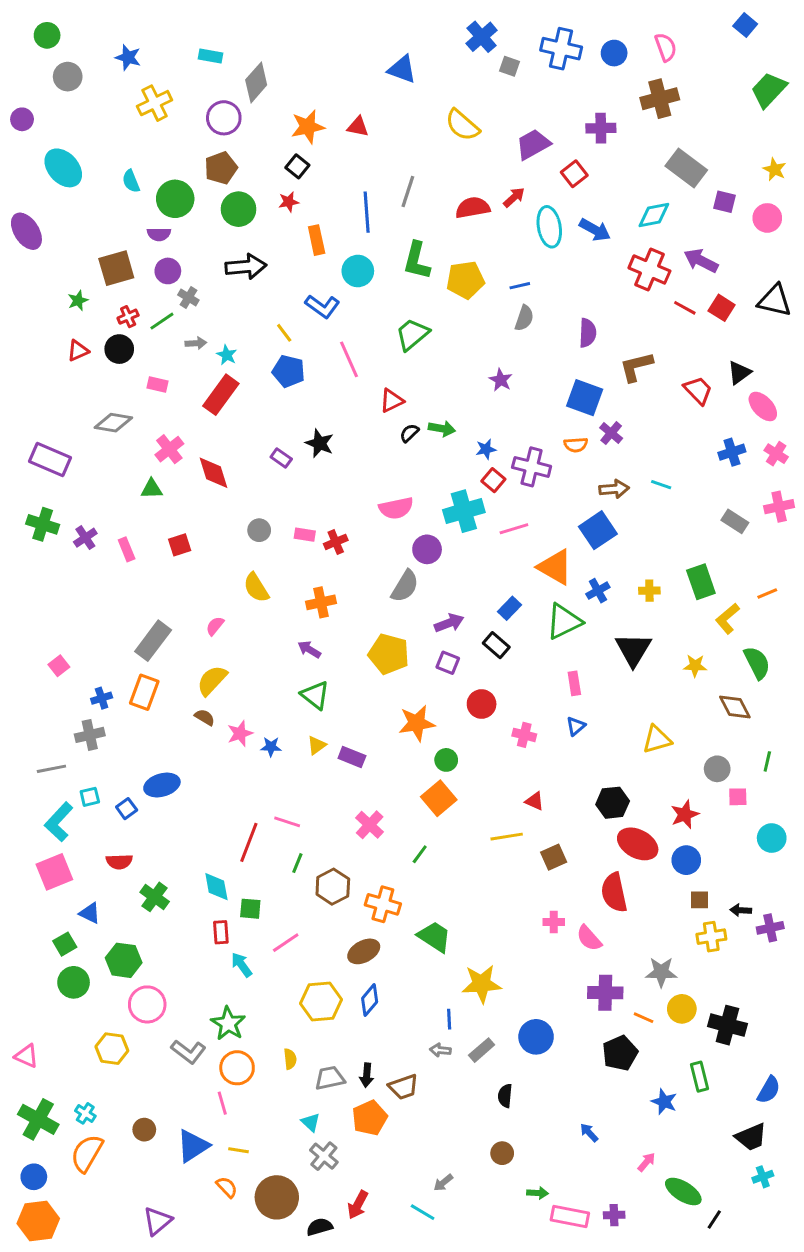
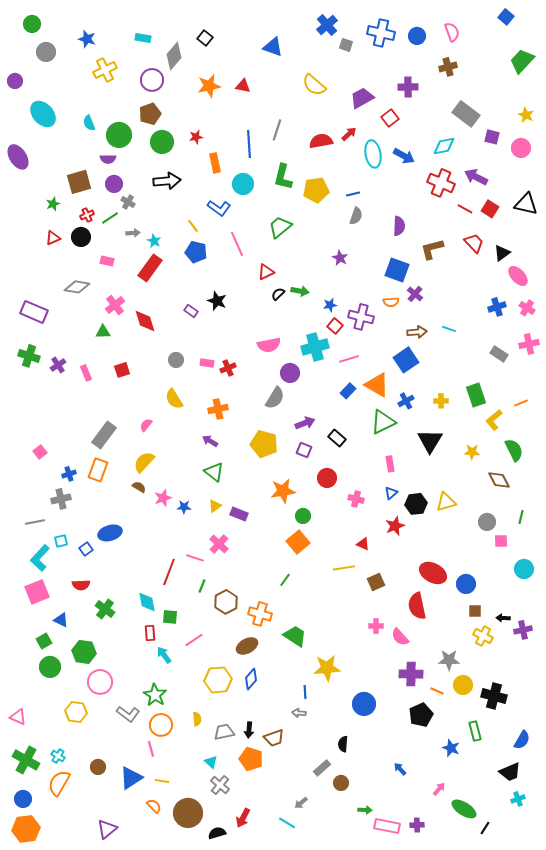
brown cross: (660, 99) -> (448, 67), size x0.7
black square: (297, 166) -> (205, 38), moved
red trapezoid: (698, 390) -> (474, 243), moved
blue rectangle: (510, 608) -> (348, 391), moved
black hexagon: (613, 803) -> (416, 504), moved
red star: (685, 814) -> (395, 526), moved
pink cross: (370, 825) -> (219, 544), moved
yellow cross: (711, 937) -> (483, 636), turned 36
gray rectangle: (482, 1050) -> (322, 768), moved
orange pentagon: (370, 1118) -> (251, 759), turned -30

